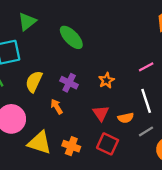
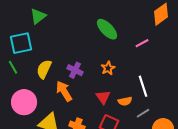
green ellipse: (71, 37) -> (107, 29), moved
pink line: (146, 67) -> (142, 43), moved
orange arrow: (57, 106) -> (64, 91), size x1.5

